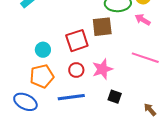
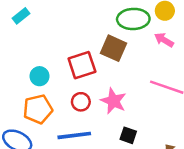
brown square: (102, 27) -> (114, 48), turned 30
pink star: (102, 69) -> (113, 101), turned -30

